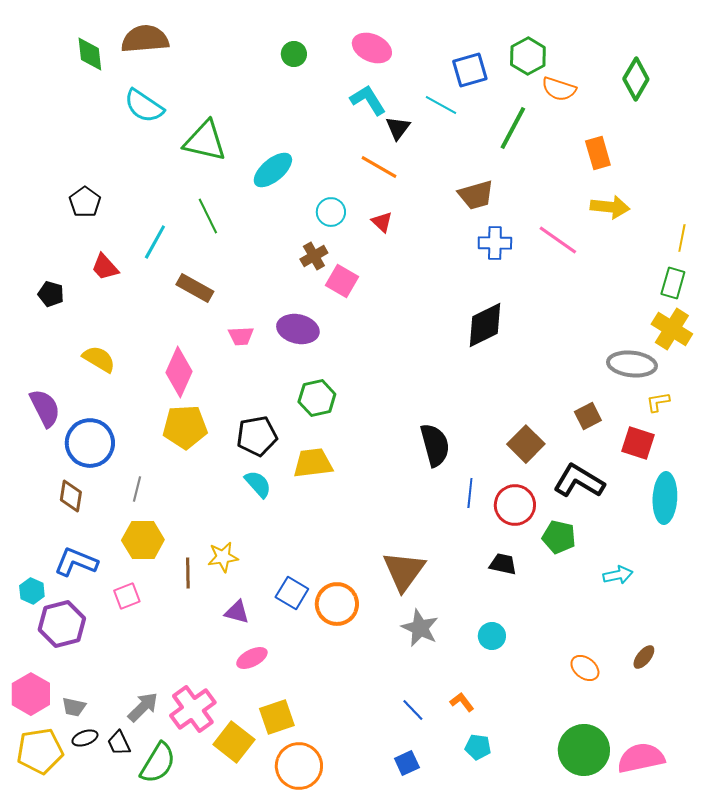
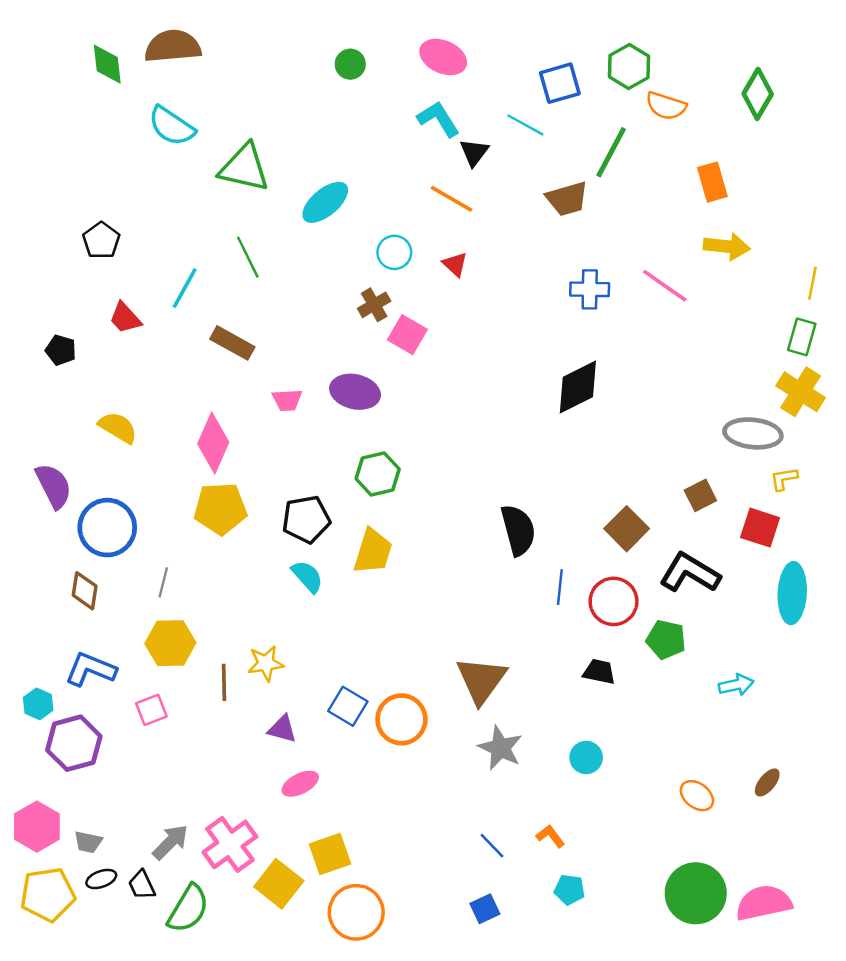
brown trapezoid: (476, 195) -> (567, 199), moved
yellow trapezoid: (313, 463) -> (373, 551), turned 114

